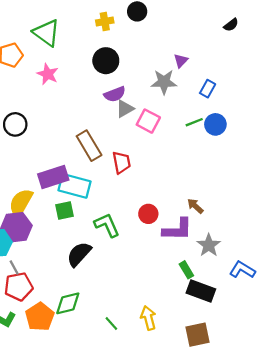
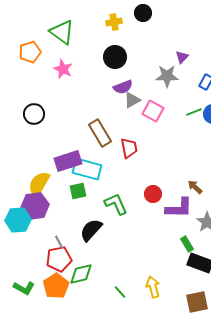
gray line: (14, 268) -> (59, 242), moved
red pentagon: (19, 287) -> (59, 259), moved

